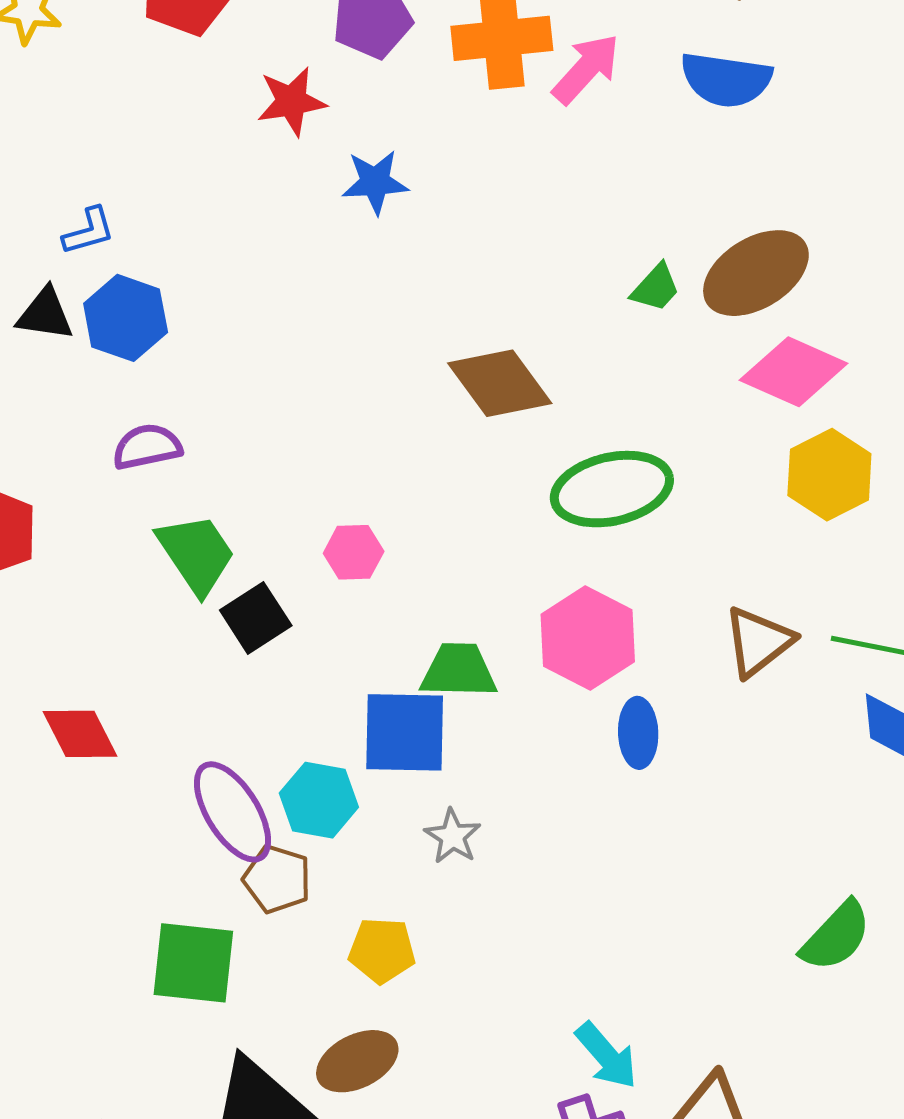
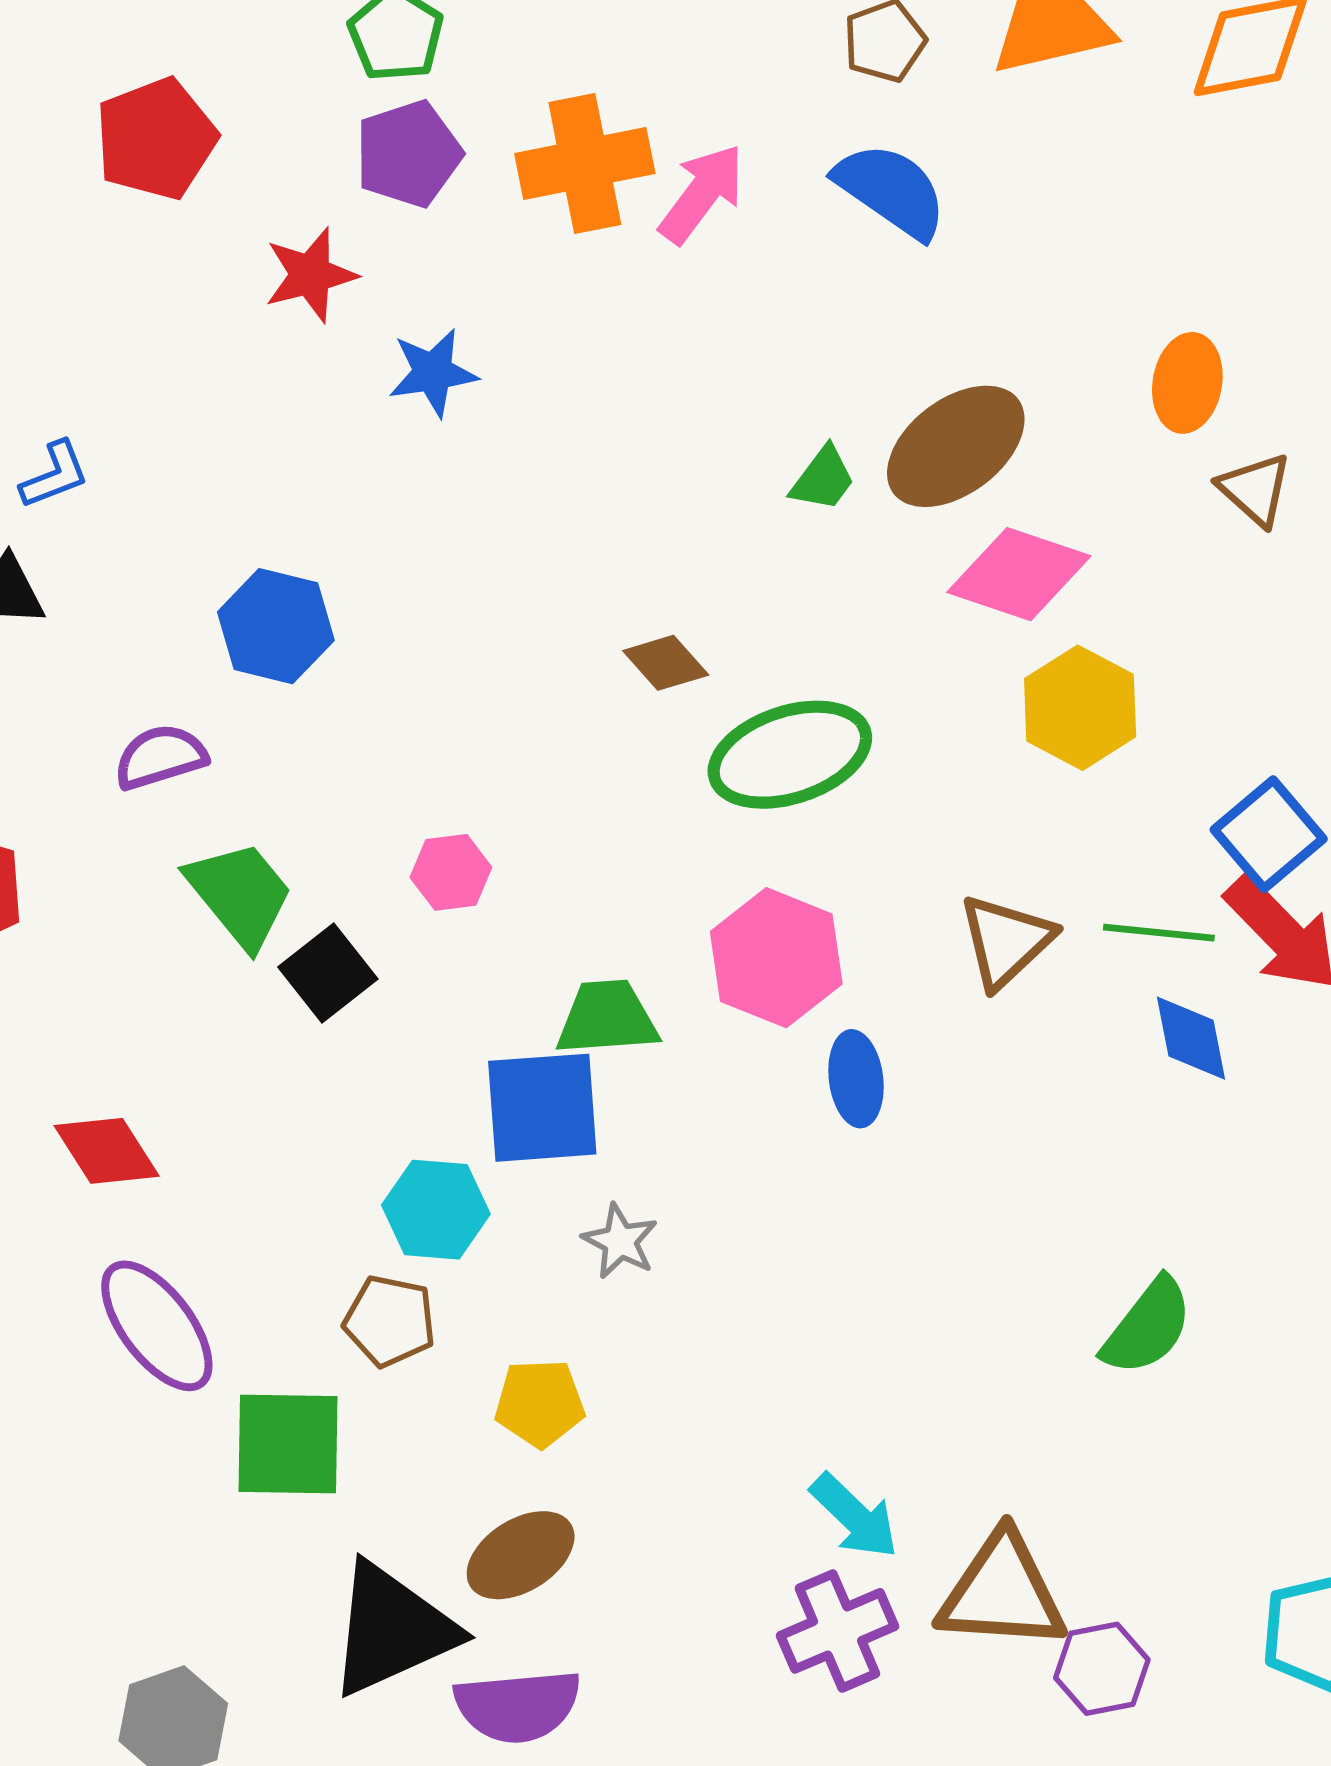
blue semicircle: (726, 80) -> (891, 190), turned -148
blue hexagon: (126, 318) -> (276, 626), moved
brown diamond: (500, 383) -> (666, 663), moved, size x0.6
purple ellipse: (232, 812) -> (157, 1326), moved

